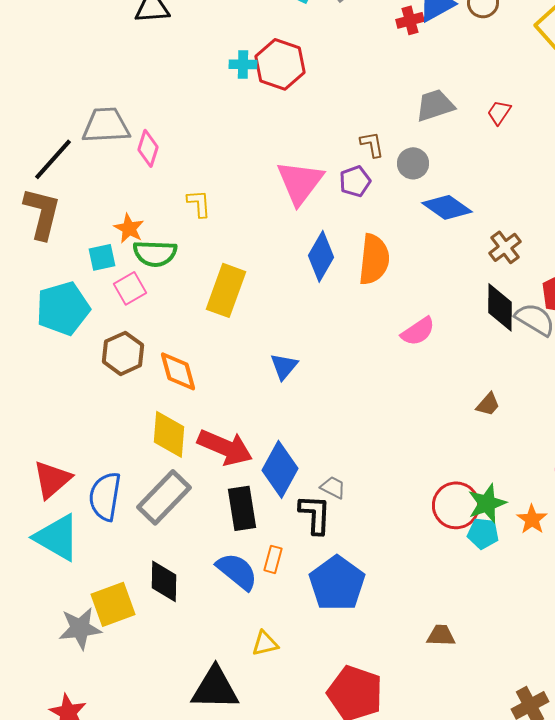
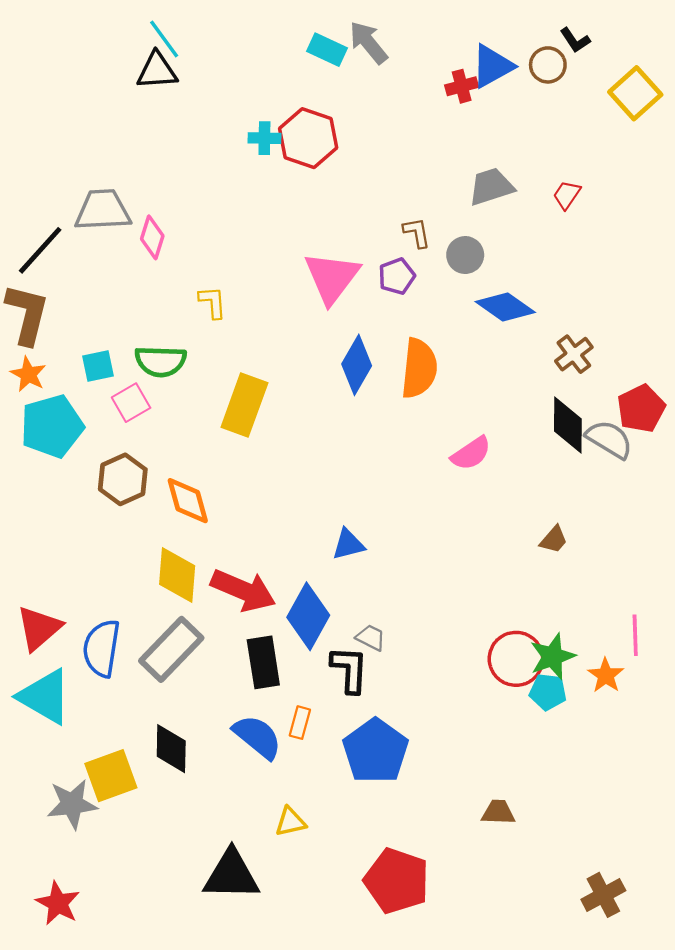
orange star: (129, 228) -> (28, 374), moved
blue triangle: (284, 366) -> (348, 544), moved, turned 36

